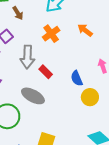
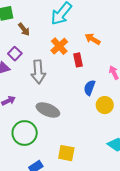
red rectangle: (46, 72) -> (78, 60), moved, turned 40
blue semicircle: (77, 78) -> (90, 88), turned 49

